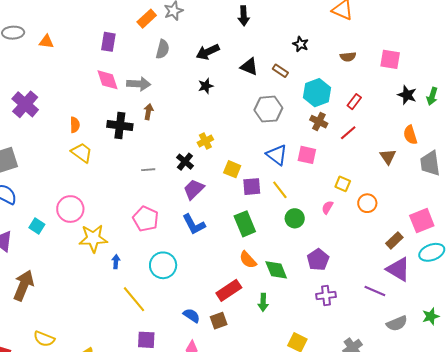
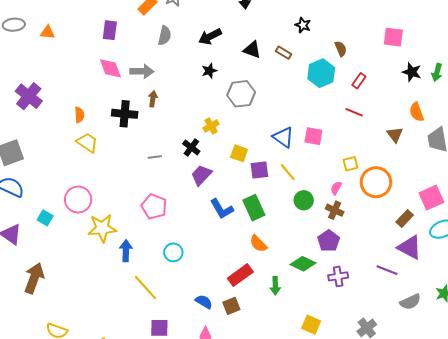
brown semicircle: (348, 57) -> (341, 49), moved, turned -105
gray hexagon: (268, 109) -> (241, 94), moved
brown cross: (319, 122) -> (335, 210), moved
red line: (348, 133) -> (354, 112), turned 66
yellow square: (343, 184) -> (351, 164), turned -35
orange circle: (367, 203) -> (376, 182), size x1.6
blue L-shape: (194, 224) -> (222, 209), moved
blue arrow: (116, 262) -> (126, 251), size x1.5
cyan circle: (163, 265) -> (173, 252), size x0.7
green diamond: (276, 270) -> (303, 264), moved, turned -40

